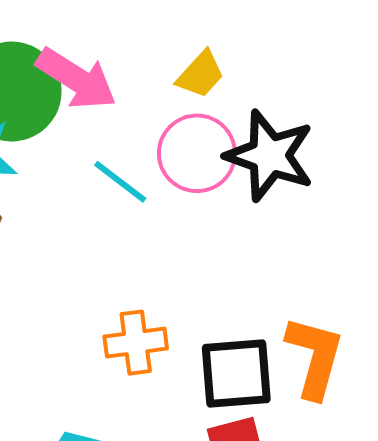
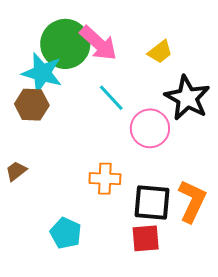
pink circle: (197, 153) -> (150, 128), moved

